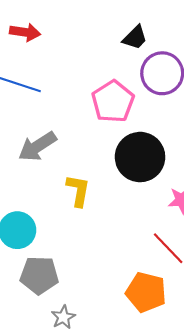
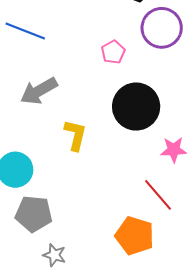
pink pentagon: (113, 101) -> (113, 52), size x0.6
gray star: (63, 317) -> (54, 255), turned -30

